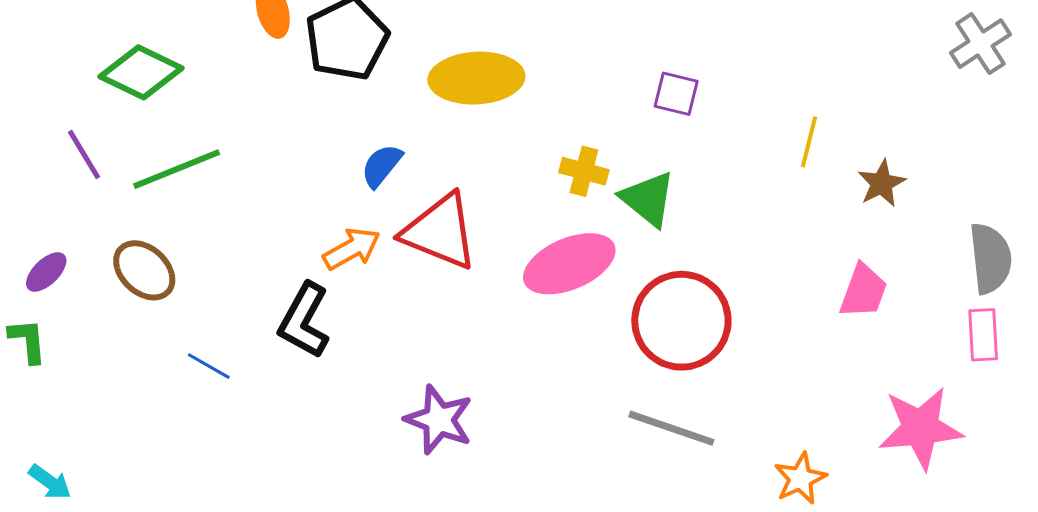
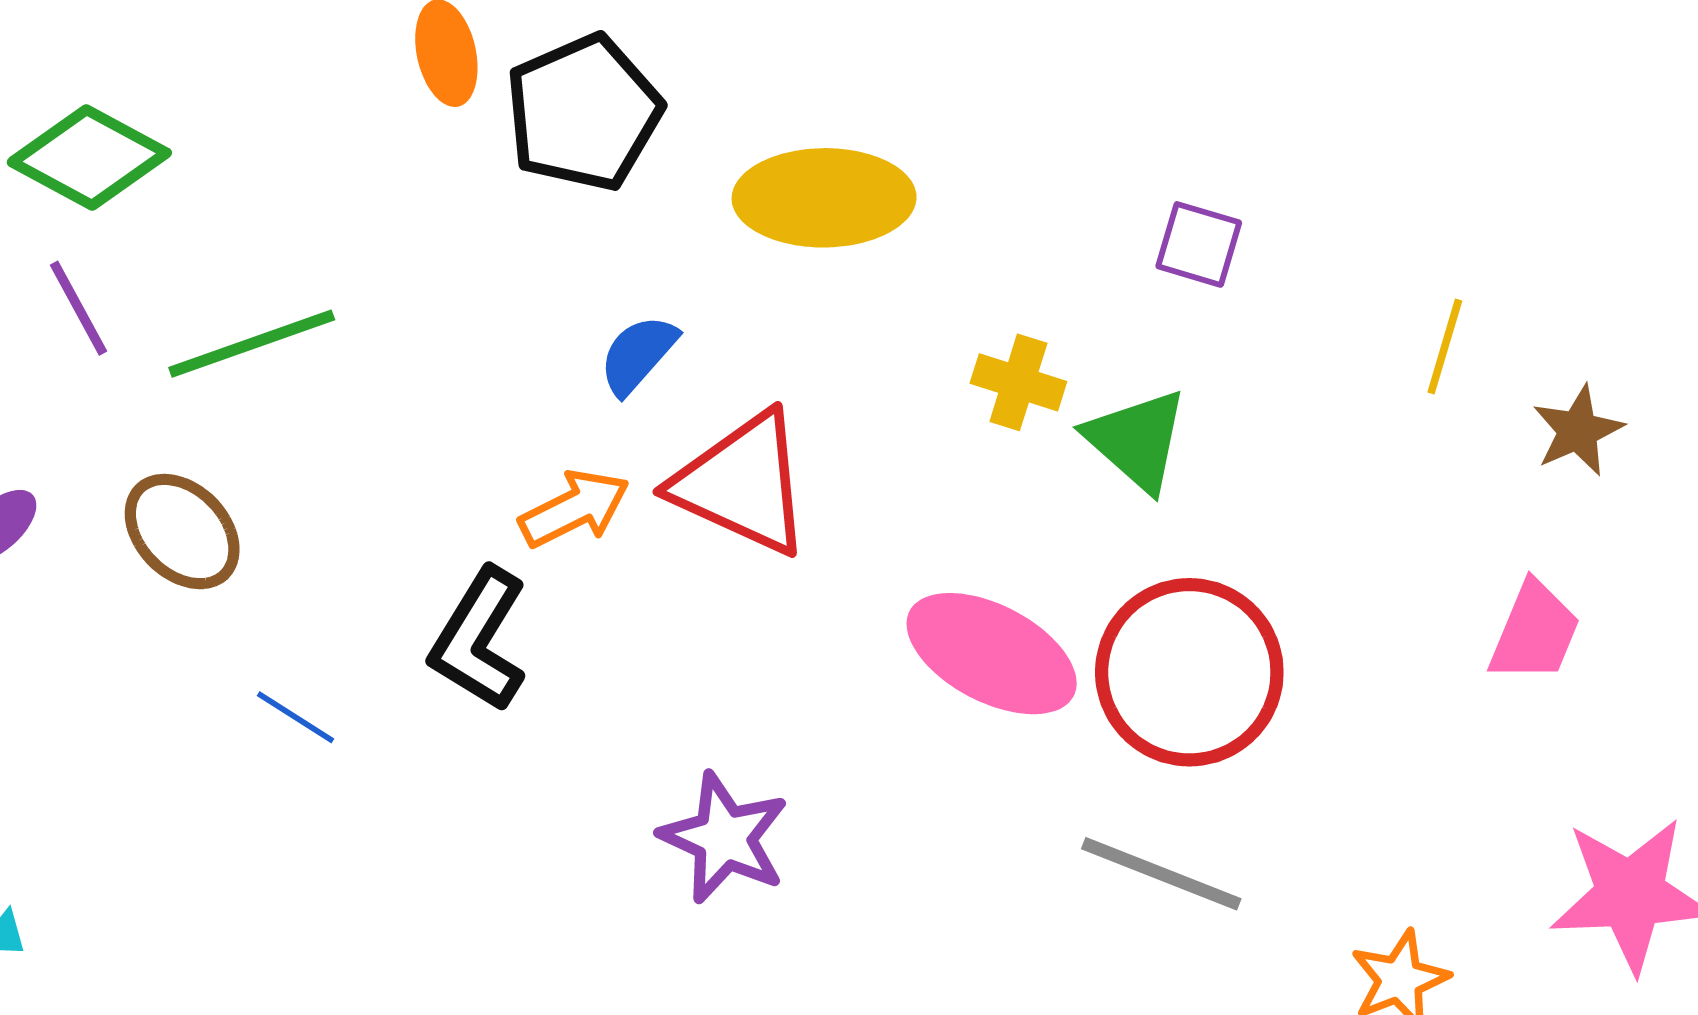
green diamond: (141, 72) -> (89, 157), moved
pink ellipse: (569, 264) -> (992, 654), moved, turned 48

